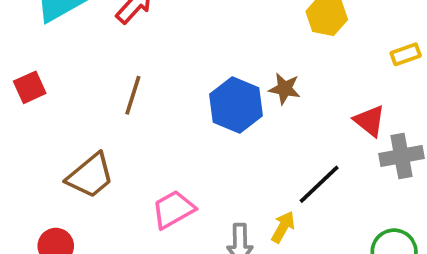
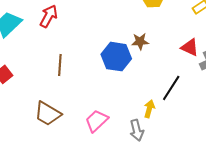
brown trapezoid: (90, 176) -> (48, 114), turned 84
yellow arrow: (283, 227) -> (149, 109), moved

